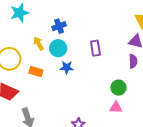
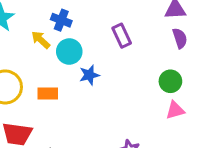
blue cross: (59, 26) -> (61, 20), turned -32
yellow arrow: (39, 44) -> (41, 40), moved

